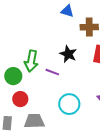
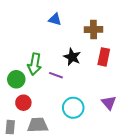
blue triangle: (67, 11) -> (55, 19), moved

